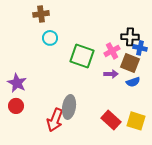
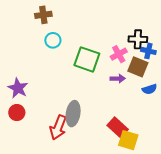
blue semicircle: (133, 82) -> (149, 89), moved
yellow square: (136, 121) -> (128, 140), moved

